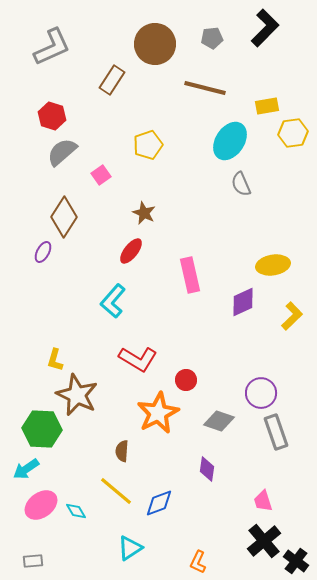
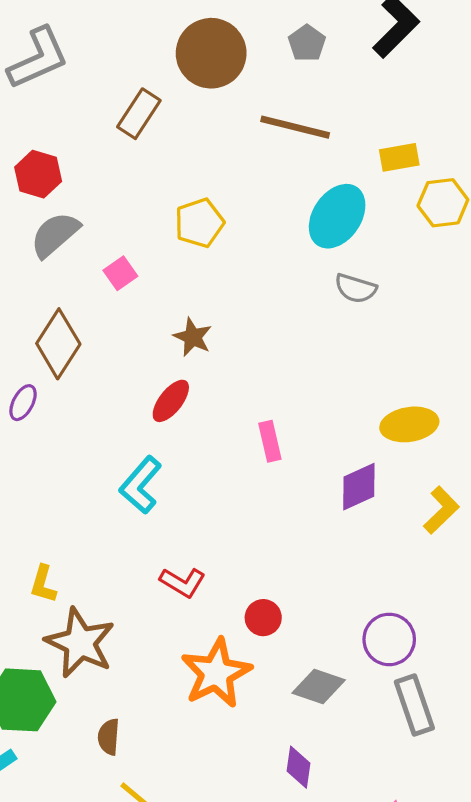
gray pentagon: (212, 38) -> (307, 43), turned -30
gray semicircle: (241, 184) -> (356, 288), turned -50
pink rectangle: (190, 275) -> (270, 441), size x0.7
red L-shape: (138, 359) -> (183, 582), size x0.7
brown semicircle: (122, 451) -> (109, 737), moved

